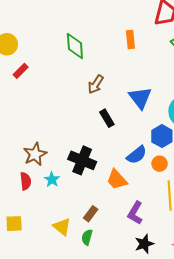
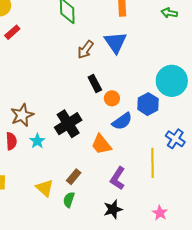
blue triangle: (140, 98) -> (115, 42), moved
black cross: (82, 160) -> (68, 124), turned 32
orange circle: (160, 164) -> (112, 98), moved
black star: (144, 244) -> (113, 209), moved

